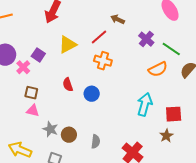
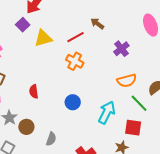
green line: (171, 49) -> (139, 103), moved
purple square: (38, 55) -> (23, 25), moved
red semicircle: (68, 85) -> (34, 91), moved
blue circle: (92, 94) -> (73, 102), moved

